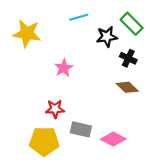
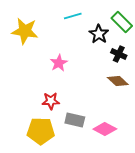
black star: (107, 37) -> (99, 34), turned -30

